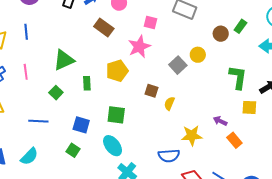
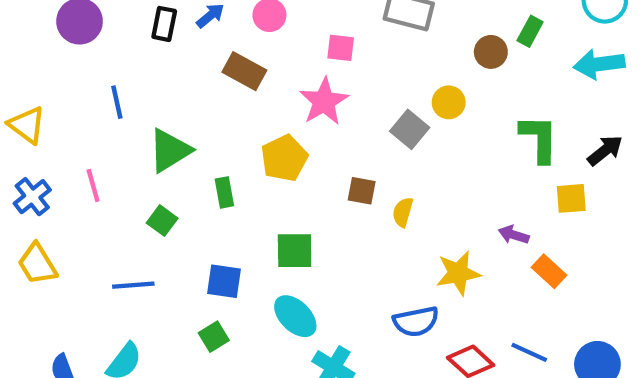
blue line: (26, 32) -> (117, 102), moved
green square: (73, 150) -> (214, 337), turned 32

